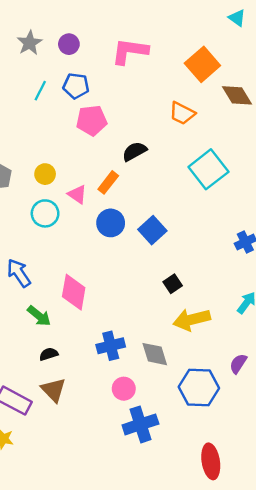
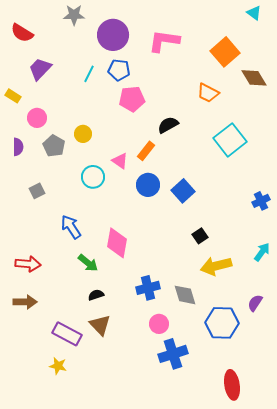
gray star: (30, 43) -> (74, 15), moved, turned 30
purple circle: (69, 44) -> (113, 35), size x1.8
yellow circle: (45, 174) -> (83, 134), moved

